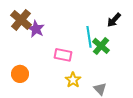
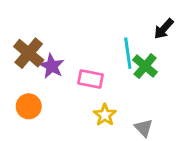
brown cross: (21, 20) -> (29, 53), moved
purple star: (36, 29) -> (52, 66), moved

